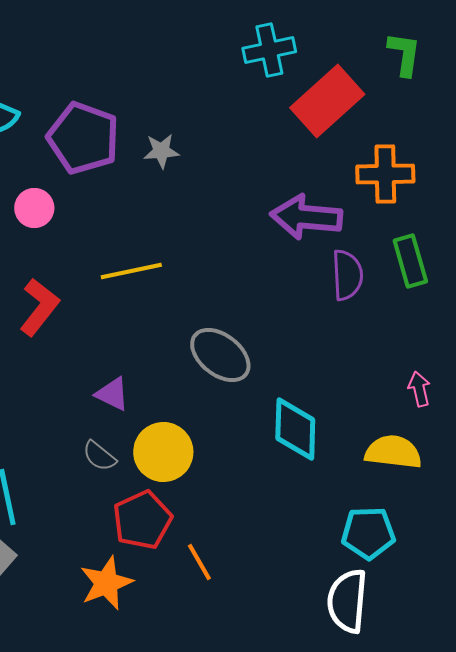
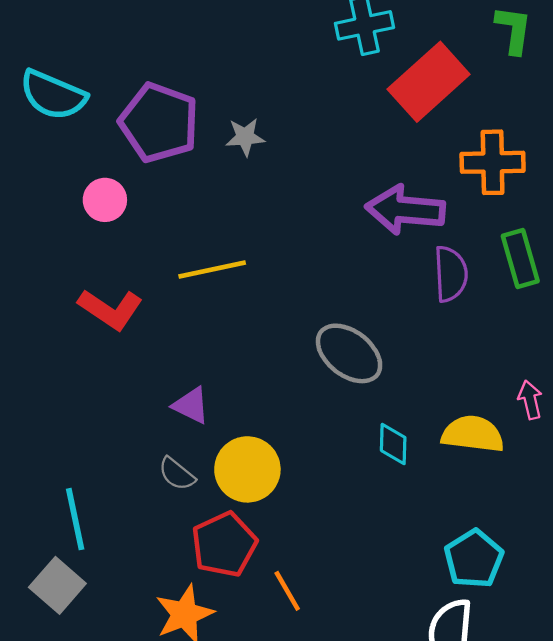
red L-shape: (39, 307) -> (110, 309), turned 86
gray ellipse: (220, 355) -> (349, 353), moved
cyan diamond: (295, 429) -> (393, 444), size x0.6
yellow semicircle: (393, 452) -> (473, 434), moved
cyan pentagon: (368, 533) -> (474, 559), turned -30

